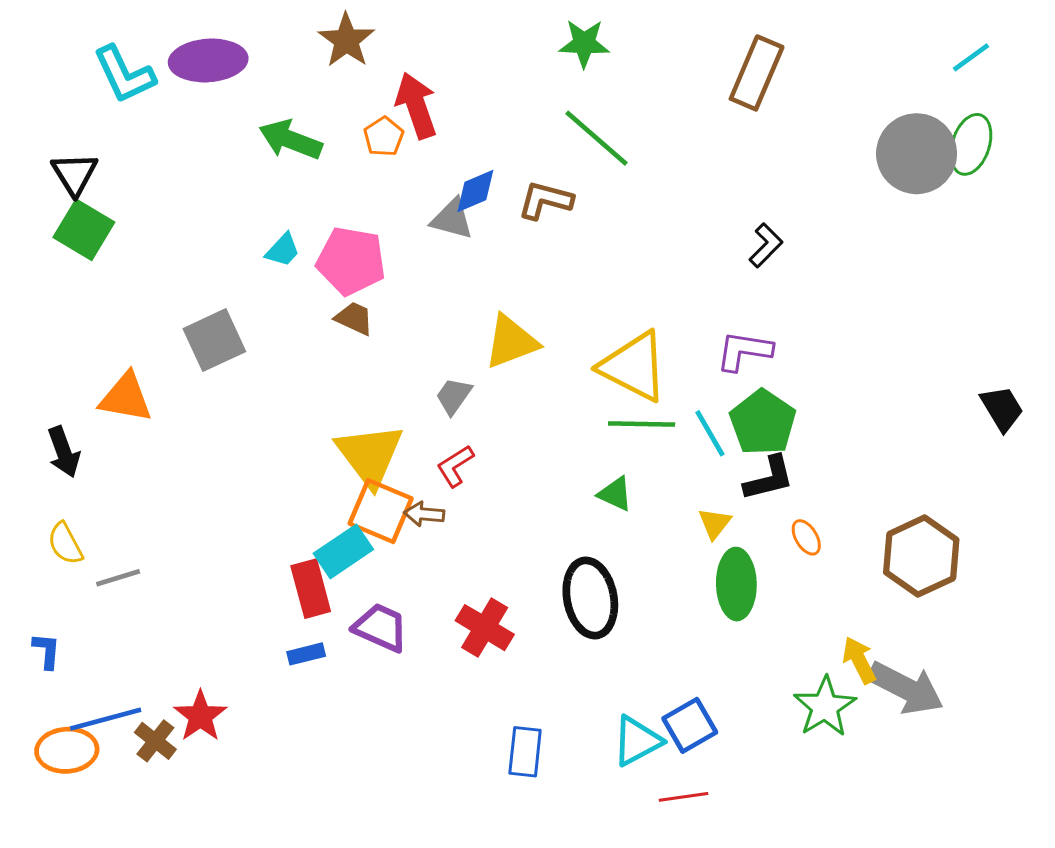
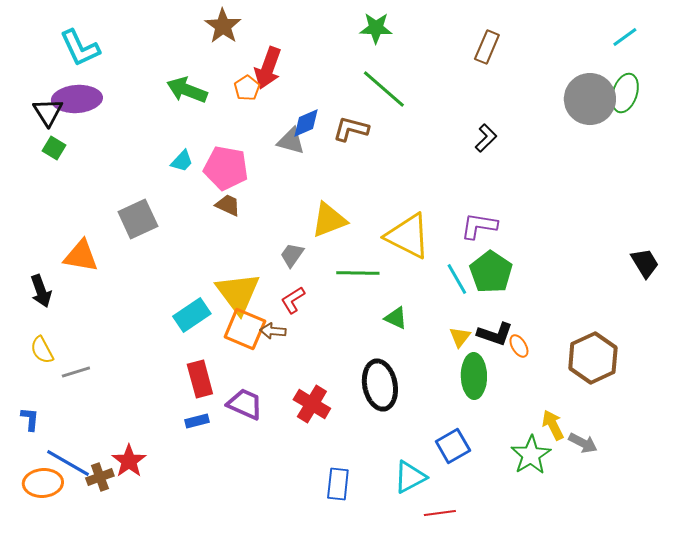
purple ellipse: (208, 60) -> (77, 99), moved
brown rectangle: (757, 73) -> (487, 47), size x0.7
red arrow: (416, 106) -> (268, 68), turned -141
green square: (84, 230) -> (54, 148), size x0.6
black L-shape: (766, 245) -> (486, 138), moved
green line: (642, 424) -> (358, 273), moved
black L-shape: (769, 478) -> (495, 334), moved, turned 33
cyan rectangle: (343, 551) -> (192, 315), moved
gray arrow: (906, 688) -> (583, 443), size x0.6
blue line: (106, 719) -> (68, 463), turned 45
blue square: (690, 725) -> (453, 446), moved
brown cross: (155, 741) -> (100, 477), turned 32

